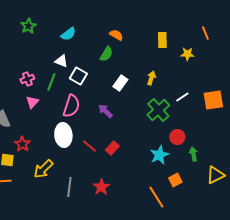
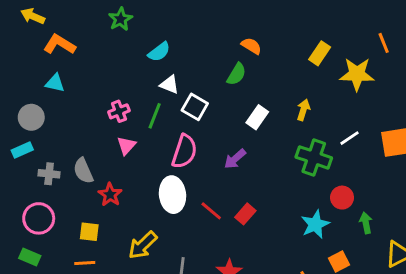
green star: (28, 26) -> (120, 19), moved
cyan semicircle: (68, 34) -> (159, 52), moved
yellow rectangle: (162, 40) -> (320, 53), turned 35
yellow star: (187, 54) -> (357, 74), size x1.6
green cross: (158, 110) -> (314, 157), turned -30
purple arrow: (105, 111) -> (235, 159), turned -84
red star: (22, 144) -> (110, 195), moved

